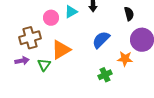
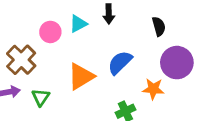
brown cross: (30, 38) -> (21, 60), turned -30
orange triangle: (61, 50) -> (81, 76), moved

